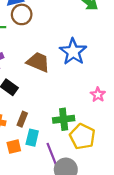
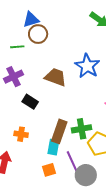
brown rectangle: (22, 119) -> (59, 131), moved, size x1.6
orange square: (14, 147) -> (49, 170), moved

